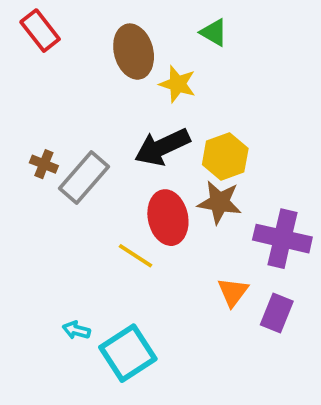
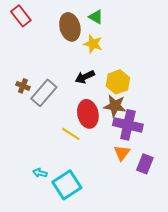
green triangle: (214, 32) -> (96, 17), moved
black arrow: (162, 147) -> (85, 77), size x0.7
purple cross: (282, 239) -> (128, 125), moved

